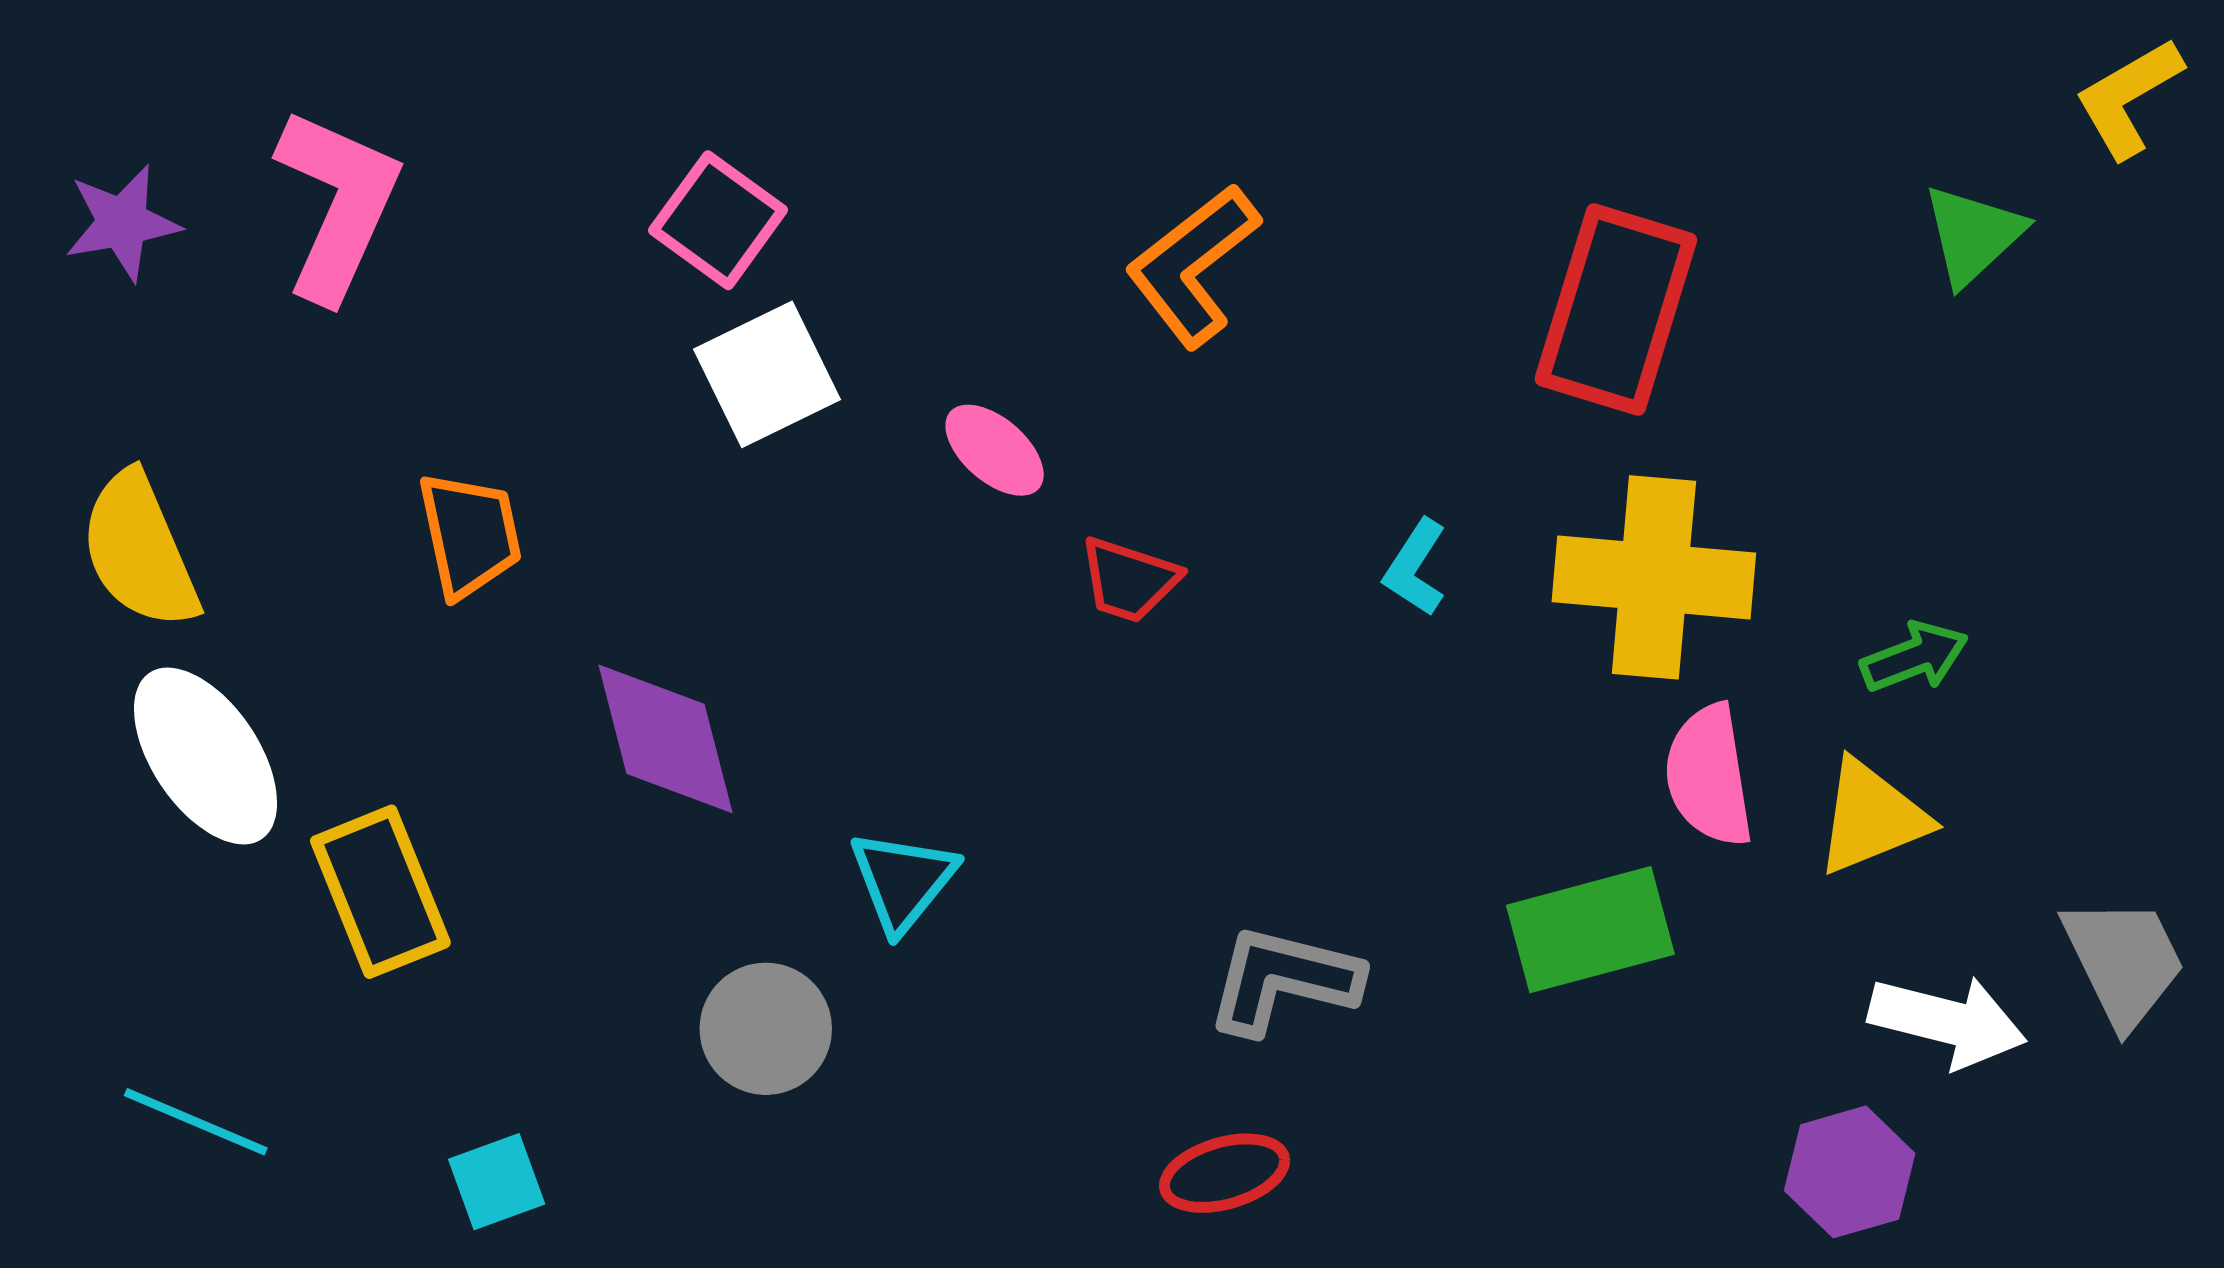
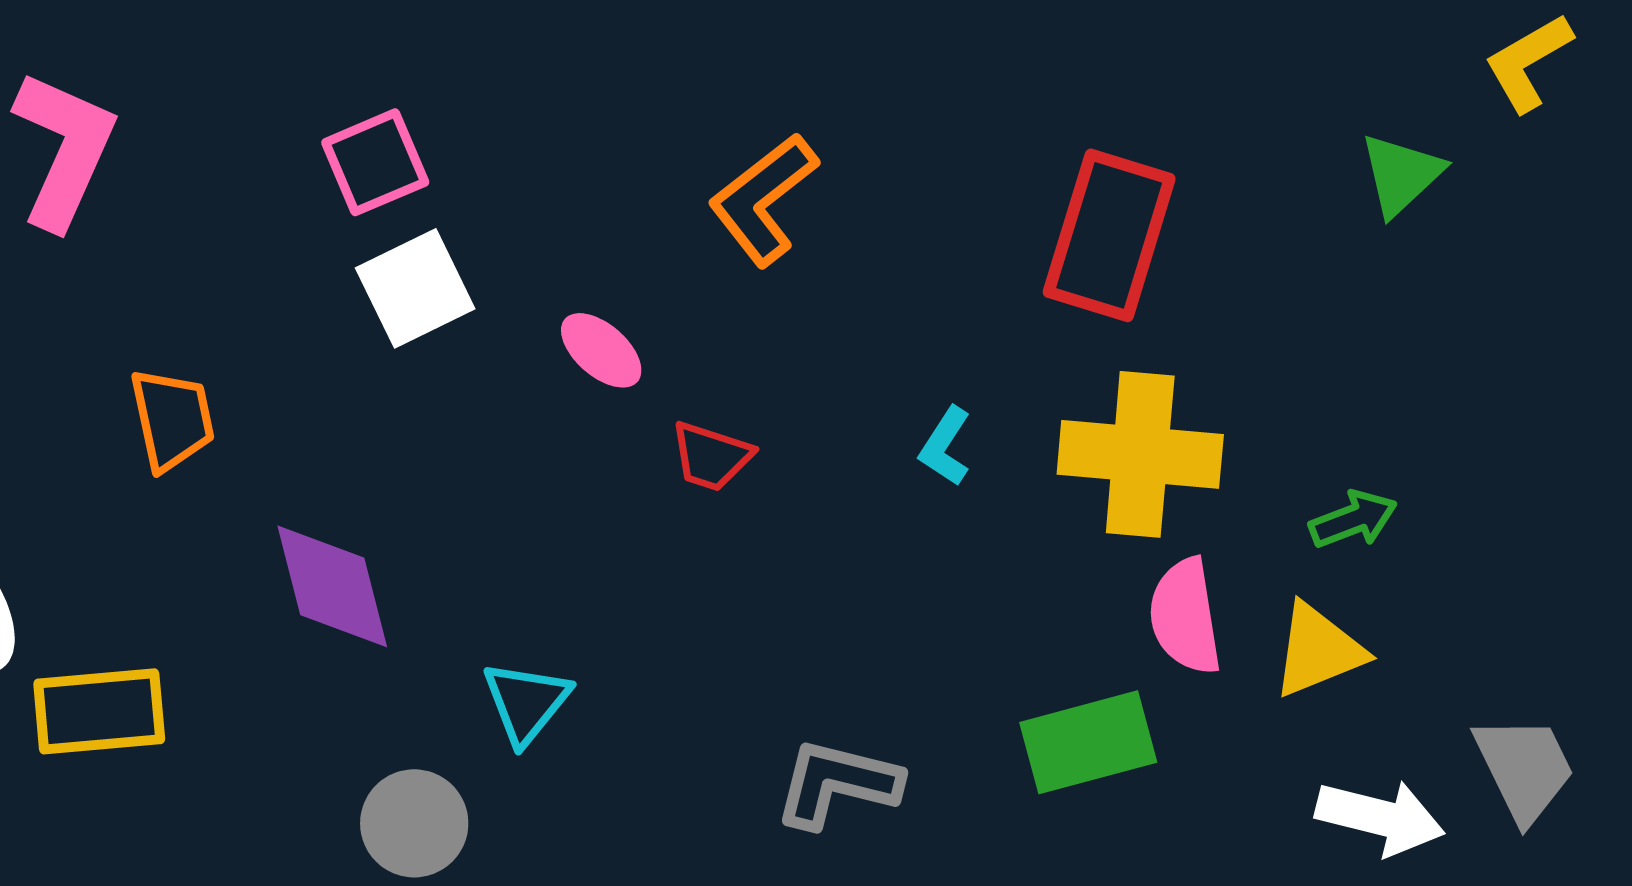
pink square: (718, 220) -> (375, 162), turned 31
yellow rectangle: (380, 892) -> (99, 711), turned -73

